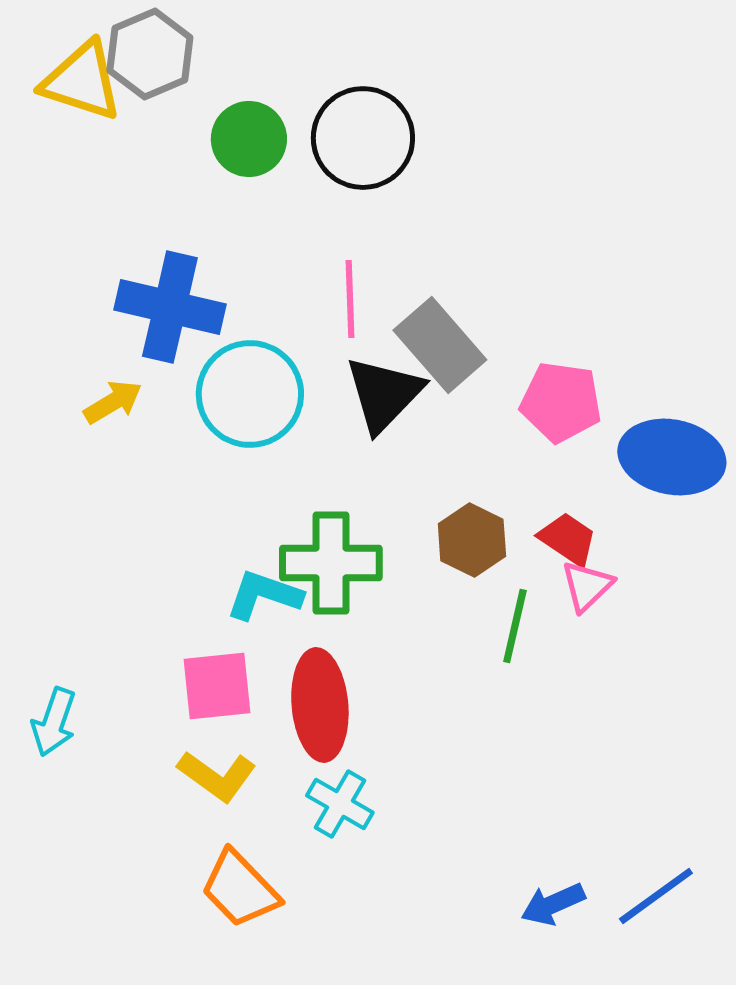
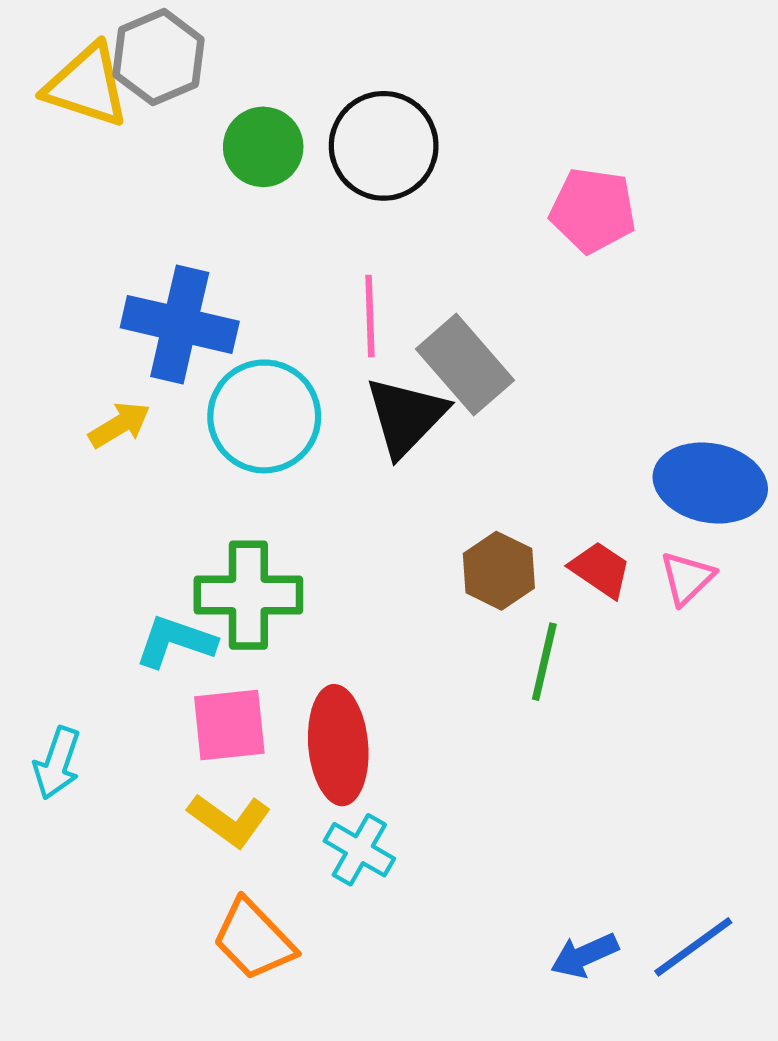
pink pentagon: (561, 402) -> (593, 210), moved
green cross: (331, 563) -> (248, 595), moved
pink triangle: (587, 586) -> (687, 578), moved
cyan L-shape: (264, 595) -> (175, 642), moved

